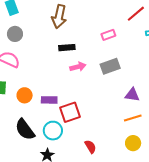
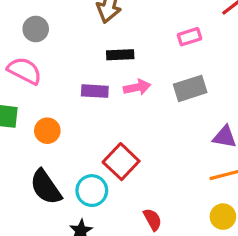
purple rectangle: (49, 100) -> (95, 91), moved
red square: (70, 112) -> (121, 162), turned -30

